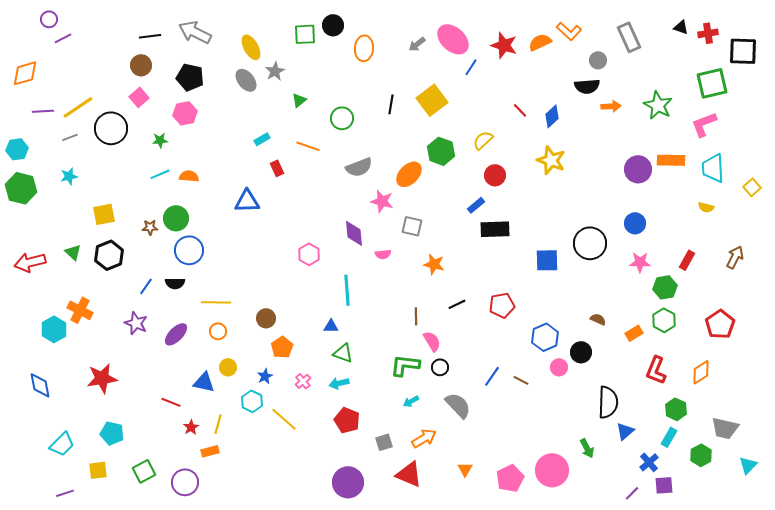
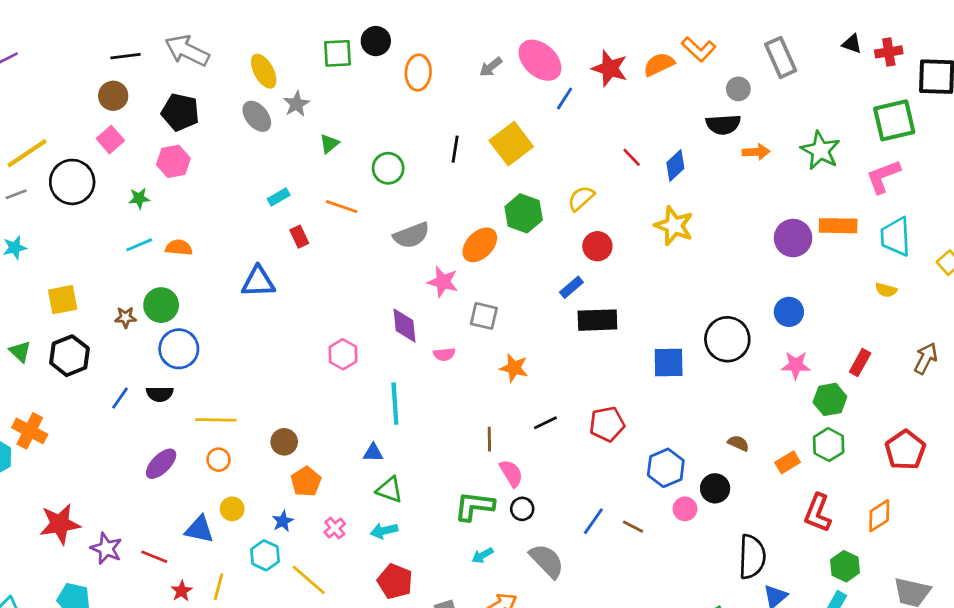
purple star: (136, 323) -> (106, 549), moved

